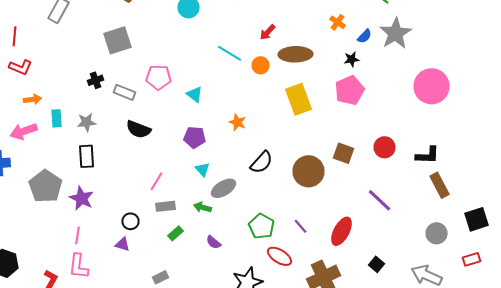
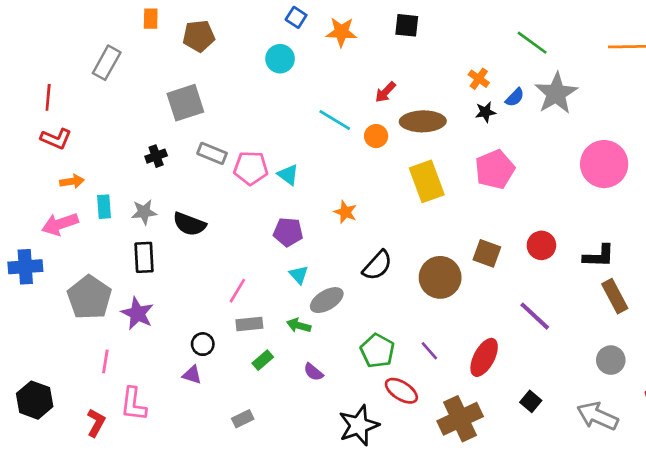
black star: (352, 59) -> (485, 112), moved
pink pentagon: (158, 77) -> (251, 168), moved
gray rectangle: (124, 92) -> (212, 153), moved
black semicircle: (138, 129) -> (189, 224), moved
pink line: (78, 235) -> (105, 361), moved

